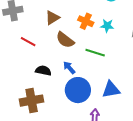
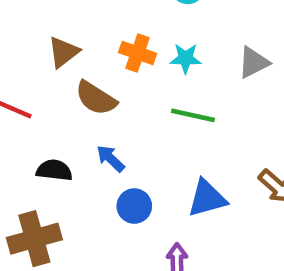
green line: (95, 53) -> (193, 115), moved
blue circle: (78, 90) -> (134, 206), size x0.6

